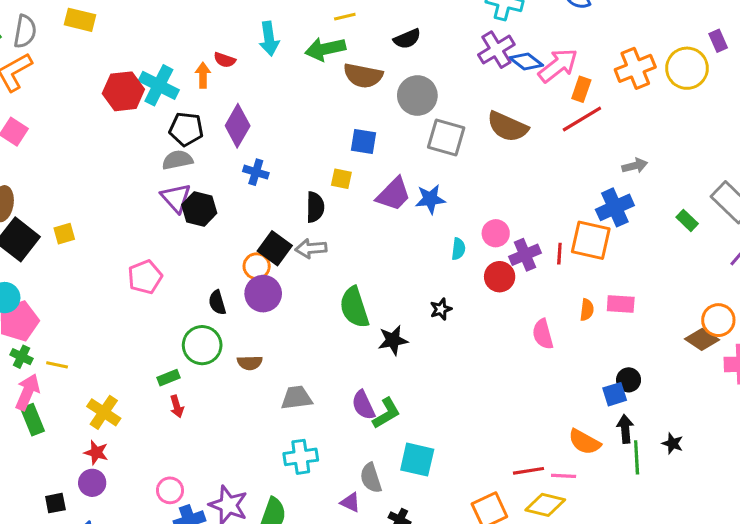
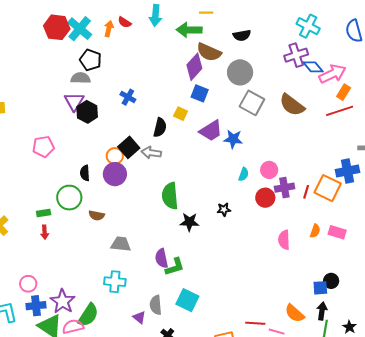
purple diamond: (238, 126) -> (194, 67), moved

